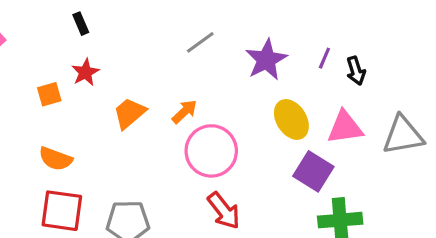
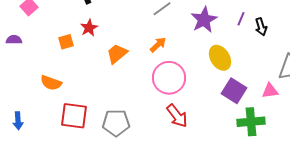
orange arrow: (184, 112) -> (158, 45), moved
pink triangle: (345, 127) -> (270, 91), moved, size x0.7
orange semicircle: (56, 159) -> (51, 83), moved

